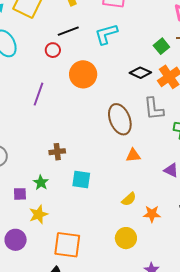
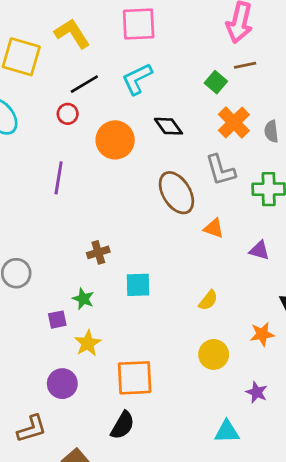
black diamond: (140, 73) -> (168, 126), moved, turned 40
orange triangle: (133, 155) -> (214, 228), moved, turned 35
orange star: (152, 214) -> (262, 334), moved

